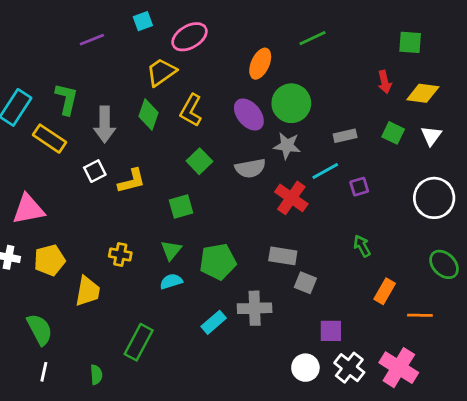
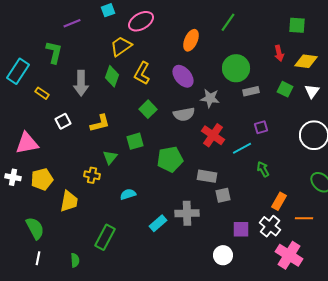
green line: (313, 38) -> (228, 22), turned -30
green L-shape: (67, 99) -> (54, 52), moved
green circle: (291, 103) -> (236, 68), moved
yellow rectangle: (50, 139) -> (42, 93), size x0.6
white square: (95, 171) -> (63, 121), moved
cyan line: (325, 171) -> (242, 148), moved
green triangle: (171, 250) -> (110, 157), moved
green pentagon: (218, 262) -> (170, 159), moved
gray square: (305, 283) -> (223, 195), turned -35
white cross: (349, 368) -> (270, 226), moved

